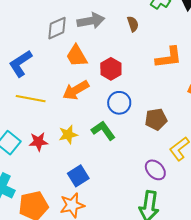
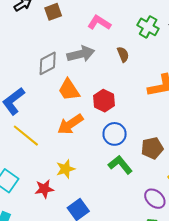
yellow line: (31, 99) -> (26, 136), turned 32
green L-shape: (103, 130) -> (120, 165), moved
red star: (38, 142) -> (44, 189), moved

